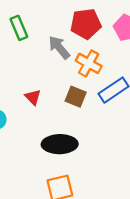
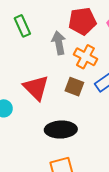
gray arrow: (59, 47) -> (59, 43), turned 30
red triangle: (33, 97) -> (36, 88), size x1.8

